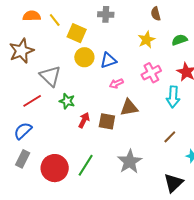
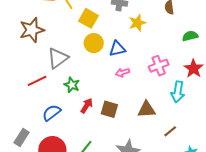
yellow star: (147, 40) -> (137, 23), moved
gray triangle: (50, 76) -> (58, 58), turned 35
brown triangle: (129, 108) -> (147, 109), moved
blue semicircle: (23, 131) -> (52, 113), moved

